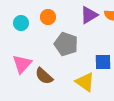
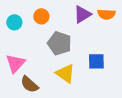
brown semicircle: (44, 76) -> (29, 84), moved
yellow triangle: (85, 82) -> (65, 73), moved

